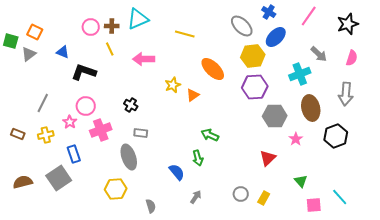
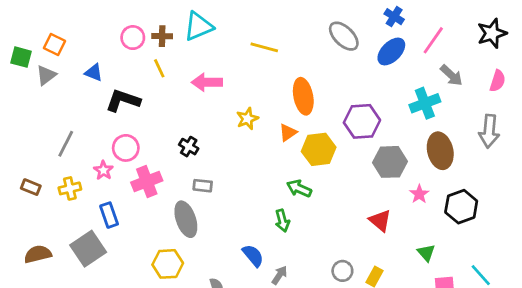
blue cross: (269, 12) -> (394, 17), moved
pink line: (309, 16) -> (433, 40), moved
yellow hexagon: (253, 56) -> (319, 149), moved
orange ellipse: (213, 69) -> (303, 96), turned 35
orange triangle: (193, 95) -> (288, 133), moved
black hexagon: (336, 136) -> (461, 207), moved
red triangle: (268, 158) -> (380, 221), turned -36
blue semicircle: (177, 172) -> (253, 256), moved

